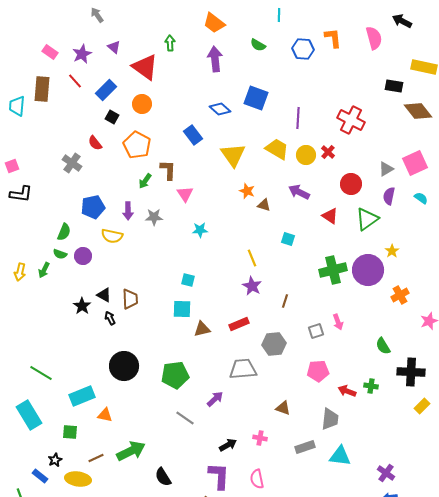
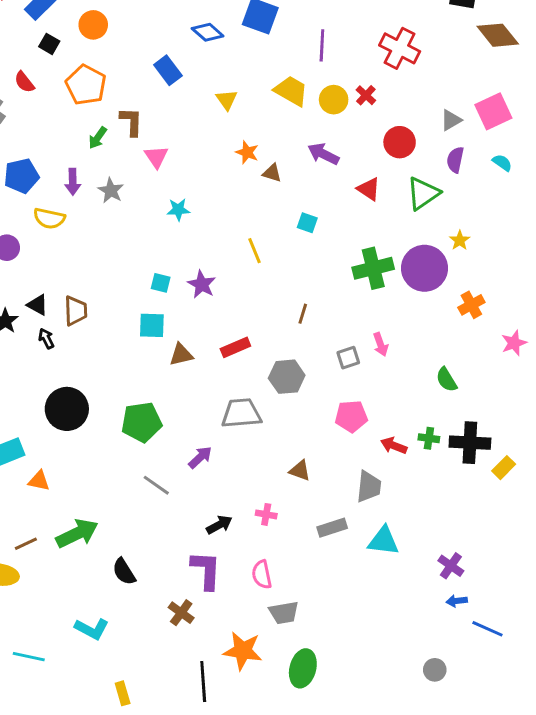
yellow triangle: (233, 155) -> (227, 100), size x0.6
gray star: (154, 217) -> (111, 191), turned 30
purple star: (252, 286) -> (202, 284), moved
black cross: (411, 372) -> (470, 443), moved

